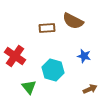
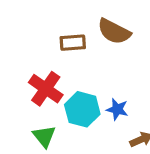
red cross: (15, 56) -> (46, 89), moved
blue star: (84, 56) -> (117, 109), moved

